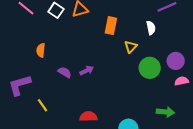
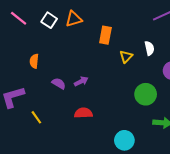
white semicircle: (151, 28) -> (149, 48), moved
green circle: (150, 68) -> (146, 94), moved
red semicircle: (88, 116) -> (83, 113), moved

